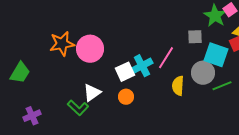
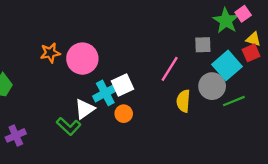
orange star: (62, 44) -> (50, 53), size x0.7
cyan square: (216, 55) -> (227, 65), turned 30
cyan cross: (142, 66) -> (105, 93), moved

